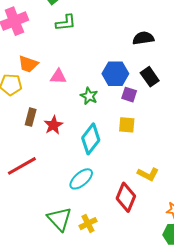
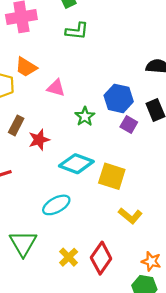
yellow square: (127, 125) -> (112, 176), moved, size x1.4
cyan diamond: (91, 139) -> (76, 164), turned 60
red diamond: (126, 197) -> (101, 258), moved
yellow cross: (88, 224) -> (69, 257), moved, turned -30

